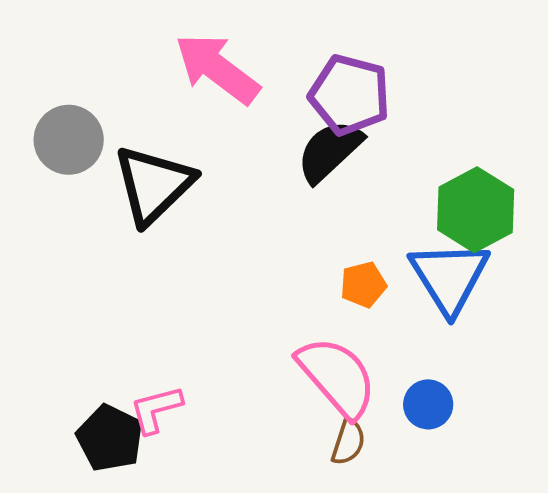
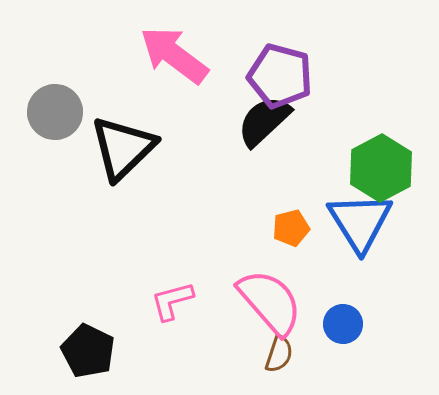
pink L-shape: (156, 409) -> (172, 301), moved

